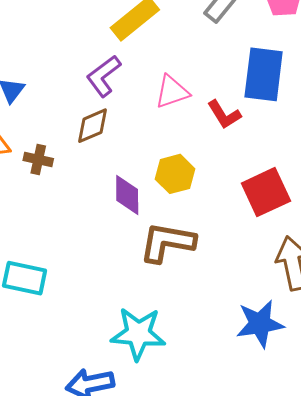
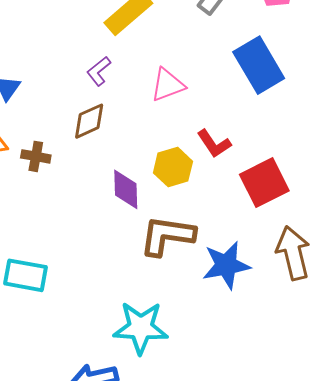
blue rectangle: (264, 74) -> (259, 65), turned -36
purple L-shape: (104, 76) -> (99, 71), size x0.7
red L-shape: (224, 115) -> (214, 144), moved
blue star: (260, 324) -> (226, 265), moved

